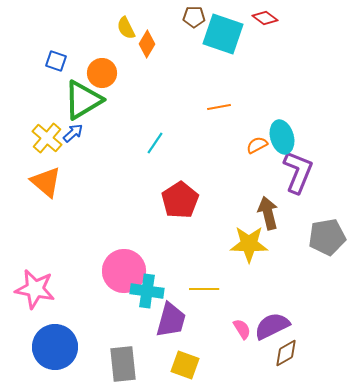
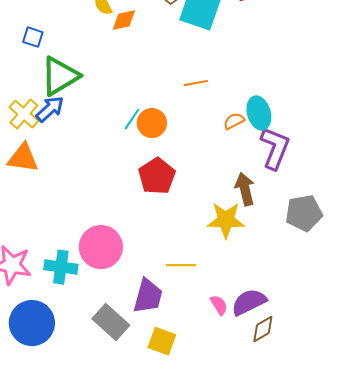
orange diamond: (147, 44) -> (124, 20), turned 48
orange circle: (102, 73) -> (152, 123), moved
blue arrow: (73, 133) -> (50, 109), size x1.4
orange triangle: (46, 182) -> (23, 158), turned -32
cyan cross: (147, 291) -> (61, 267), moved
gray rectangle: (123, 364) -> (111, 322), moved, turned -42

